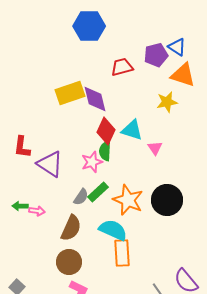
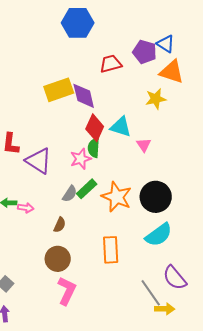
purple pentagon: (156, 55) -> (145, 52), turned 30
brown semicircle: (71, 228) -> (60, 225), size x0.6
cyan semicircle: (113, 230) -> (159, 235), moved, turned 120

